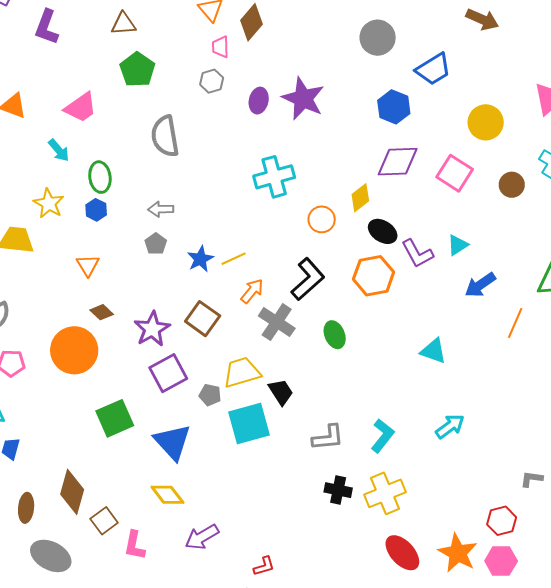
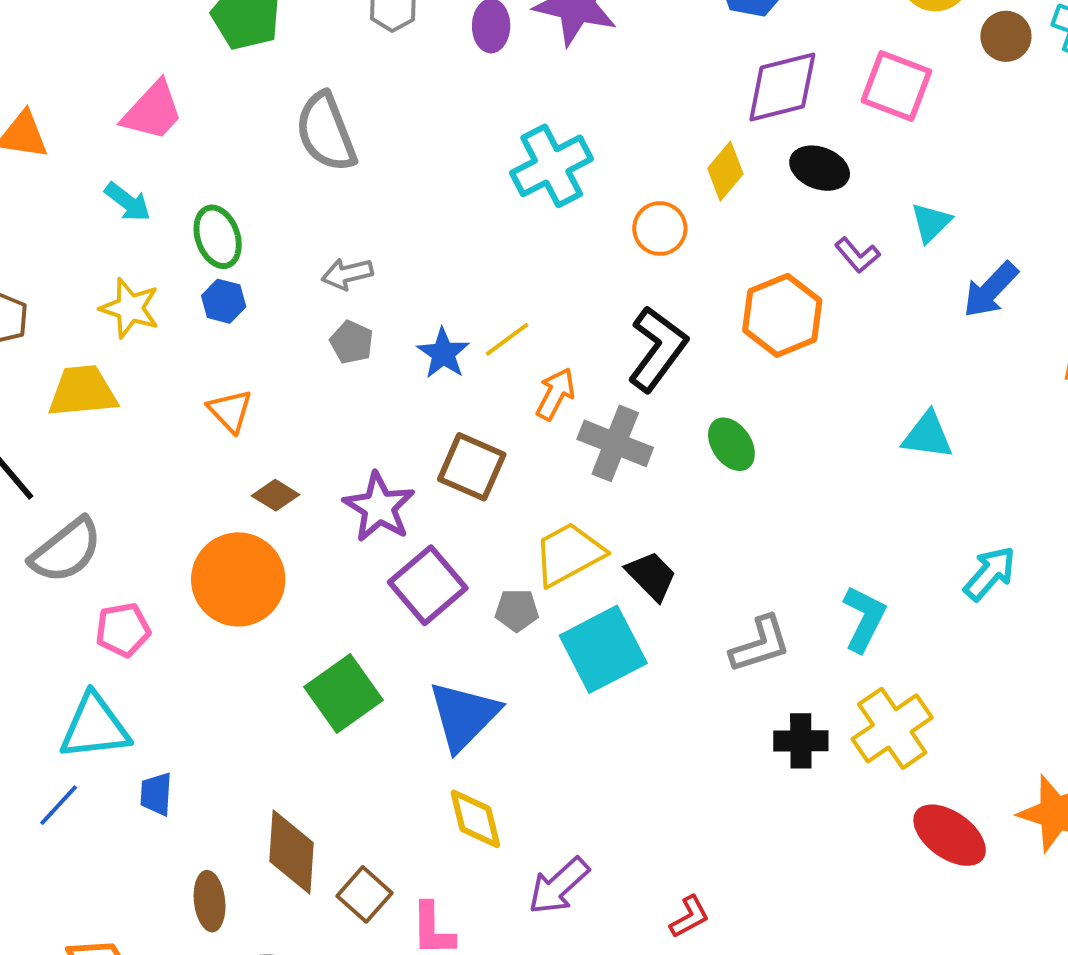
brown circle: (512, 185) -> (1006, 36), moved
black ellipse: (383, 231) -> (820, 168), moved
purple L-shape: (417, 253) -> (857, 255), size x0.7
blue triangle: (172, 442) -> (464, 716), turned 39
yellow diamond: (167, 495) -> (475, 819), turned 36

